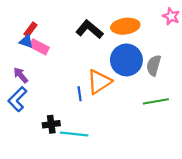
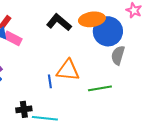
blue circle: (126, 60) -> (108, 31), moved
orange triangle: (99, 82) -> (68, 70), turned 40
green line: (156, 101) -> (100, 88), moved

